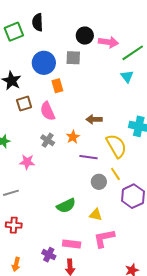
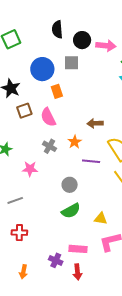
black semicircle: (38, 22) -> (57, 29), moved
gray circle: (99, 182) -> (70, 185), moved

